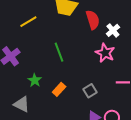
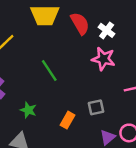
orange rectangle: (59, 89) -> (67, 120), moved
gray square: (90, 91) -> (96, 107), turned 32

